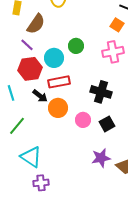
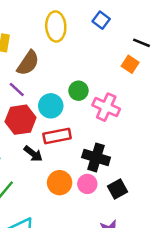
pink cross: (113, 52) -> (106, 107), moved, turned 35
black cross: (101, 92) -> (96, 157), moved
orange circle: (58, 108) -> (60, 183), moved

